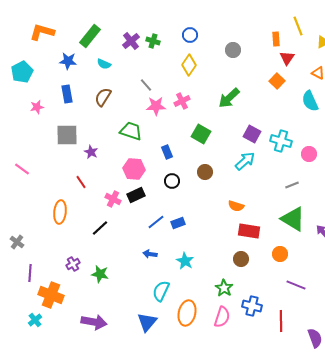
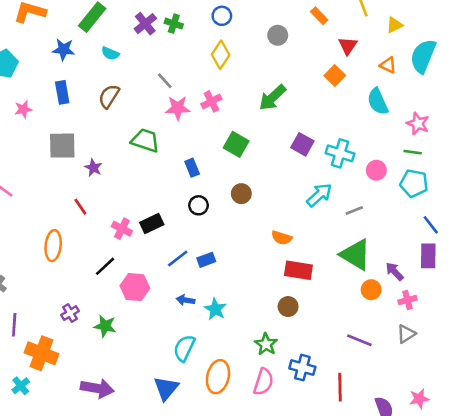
orange rectangle: (276, 39) -> (319, 16), moved, turned -40
cyan arrow: (245, 161) -> (319, 195), moved
pink hexagon: (134, 169) -> (135, 287), moved
blue arrow: (150, 254) -> (186, 300), moved
orange circle: (280, 254) -> (371, 290), moved

